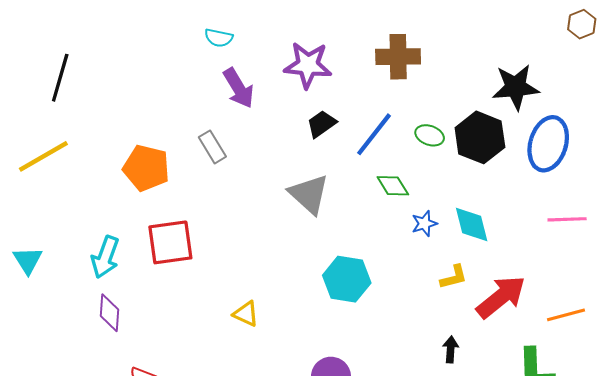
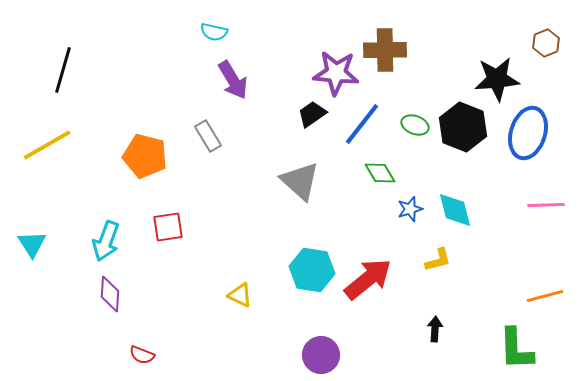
brown hexagon: (582, 24) -> (546, 43), moved
purple star: (308, 65) -> (336, 73), moved
red square: (170, 242) -> (168, 227), size x0.7
cyan hexagon: (347, 279) -> (312, 270), moved
red arrow: (501, 297) -> (368, 279), moved

